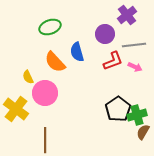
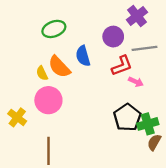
pink arrow: (135, 67) -> (136, 82), moved
yellow semicircle: (28, 77) -> (42, 73), moved
yellow cross: (16, 109) -> (17, 117), size x0.7

